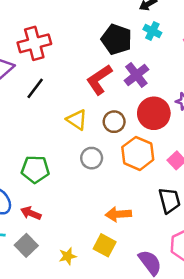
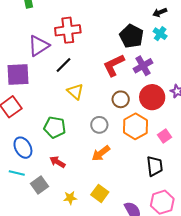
yellow triangle: (77, 120) -> (75, 92), moved
red arrow: (31, 213) -> (57, 162), moved
orange arrow: (118, 214) -> (101, 153), moved, turned -42

